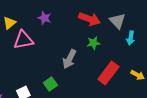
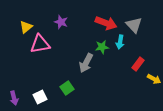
cyan arrow: (131, 38) -> (120, 42), moved
green star: (93, 43) -> (102, 47), moved
red rectangle: (108, 73) -> (138, 64), moved, size x0.6

